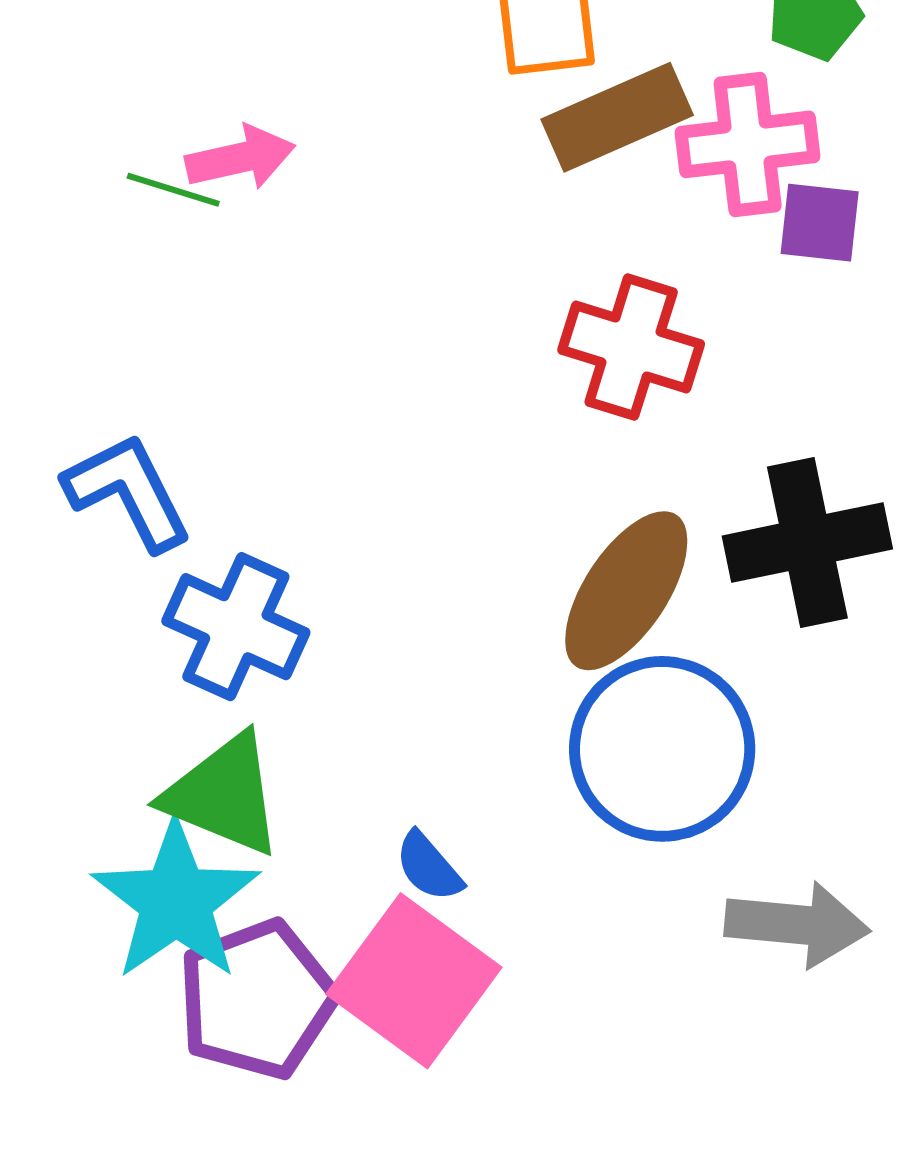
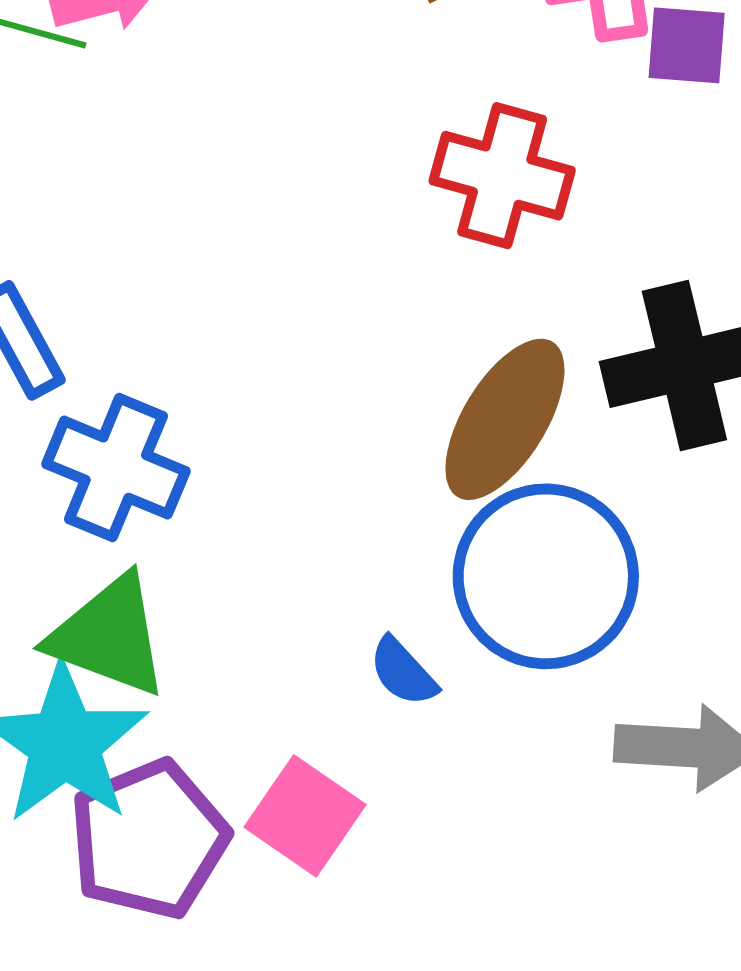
blue semicircle: (429, 867) -> (403, 672), moved
pink square: (414, 981) -> (305, 816), size x0.7

